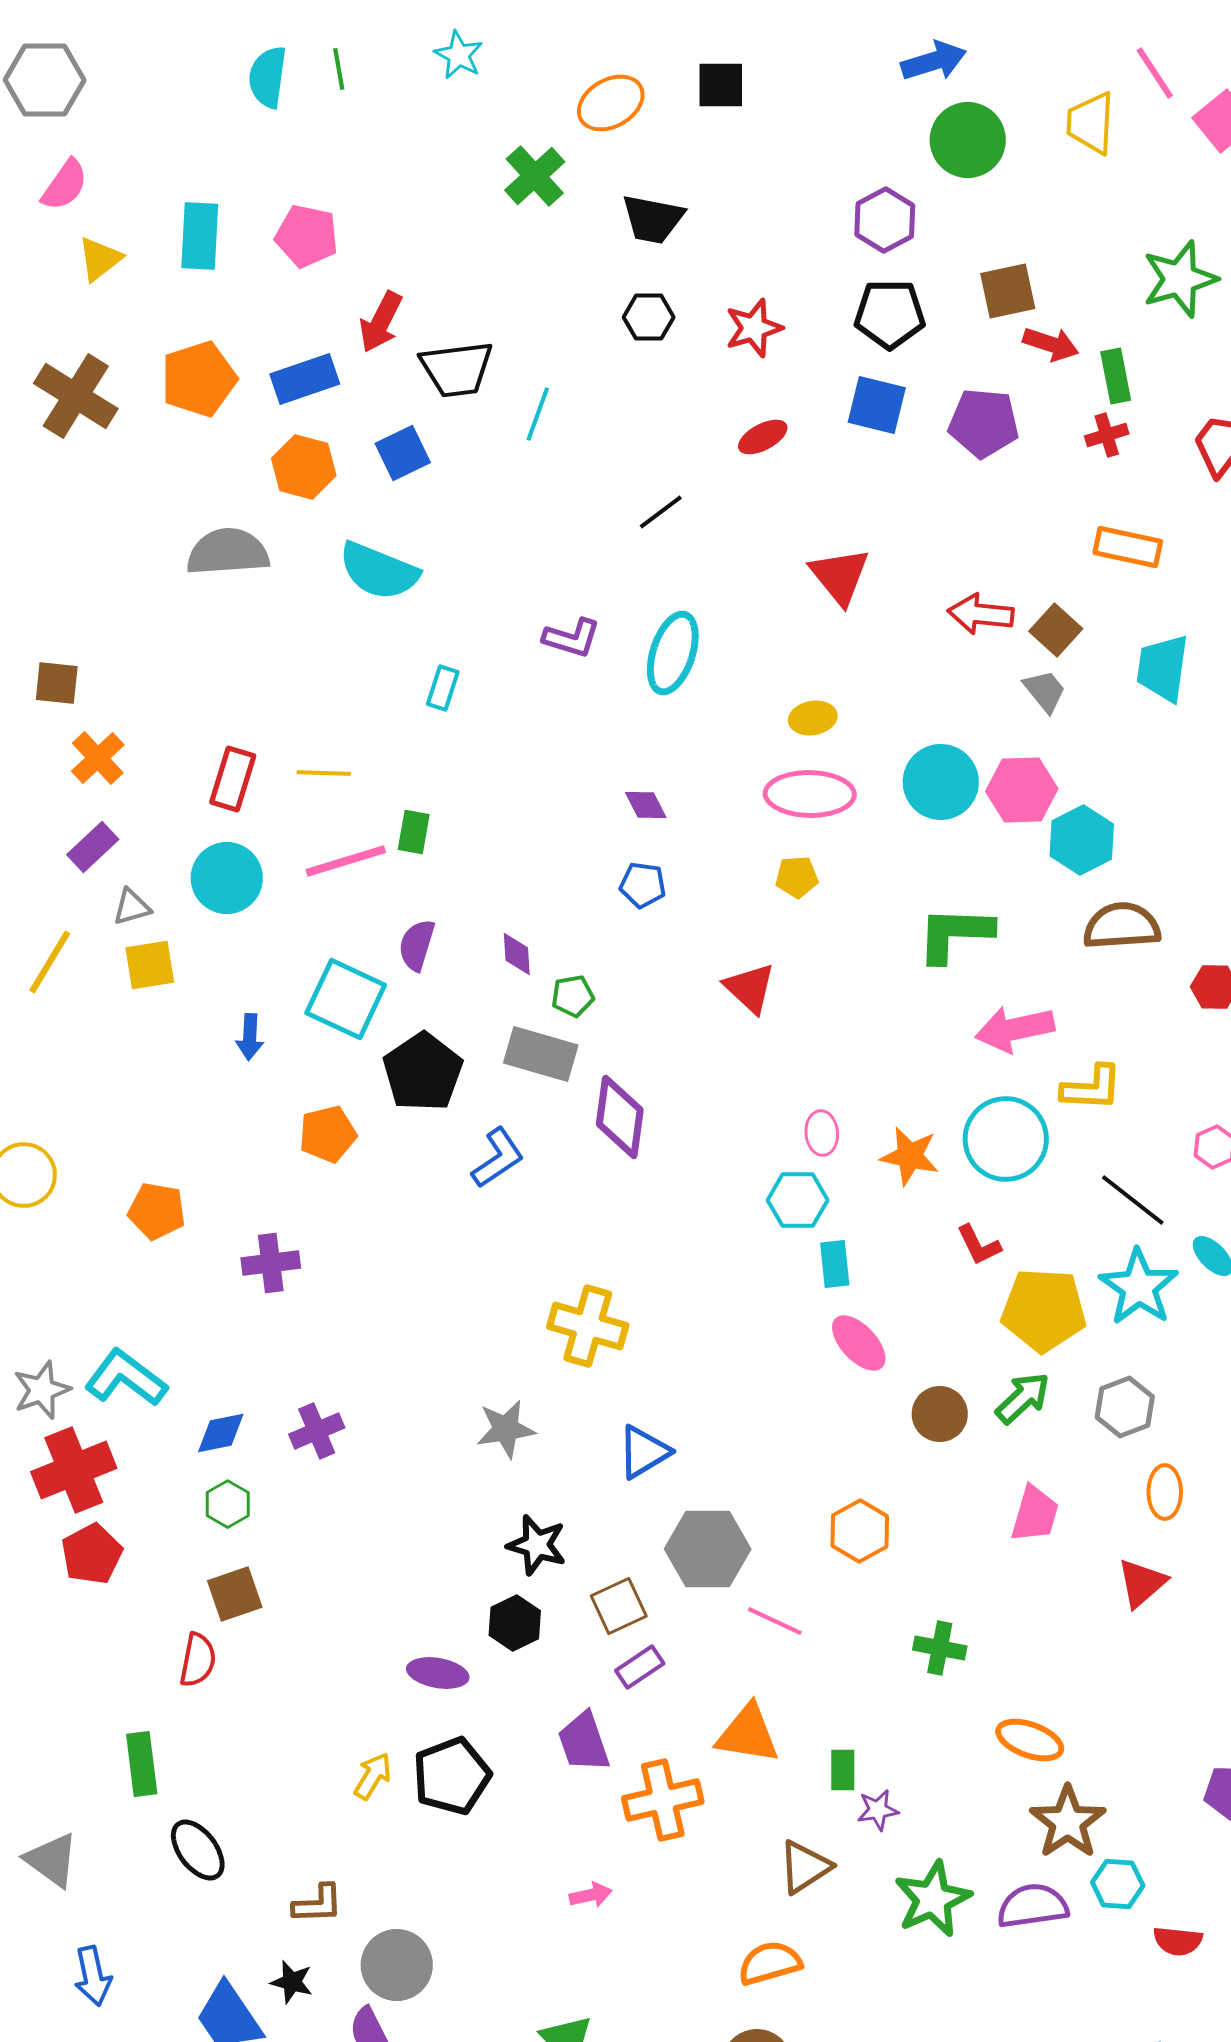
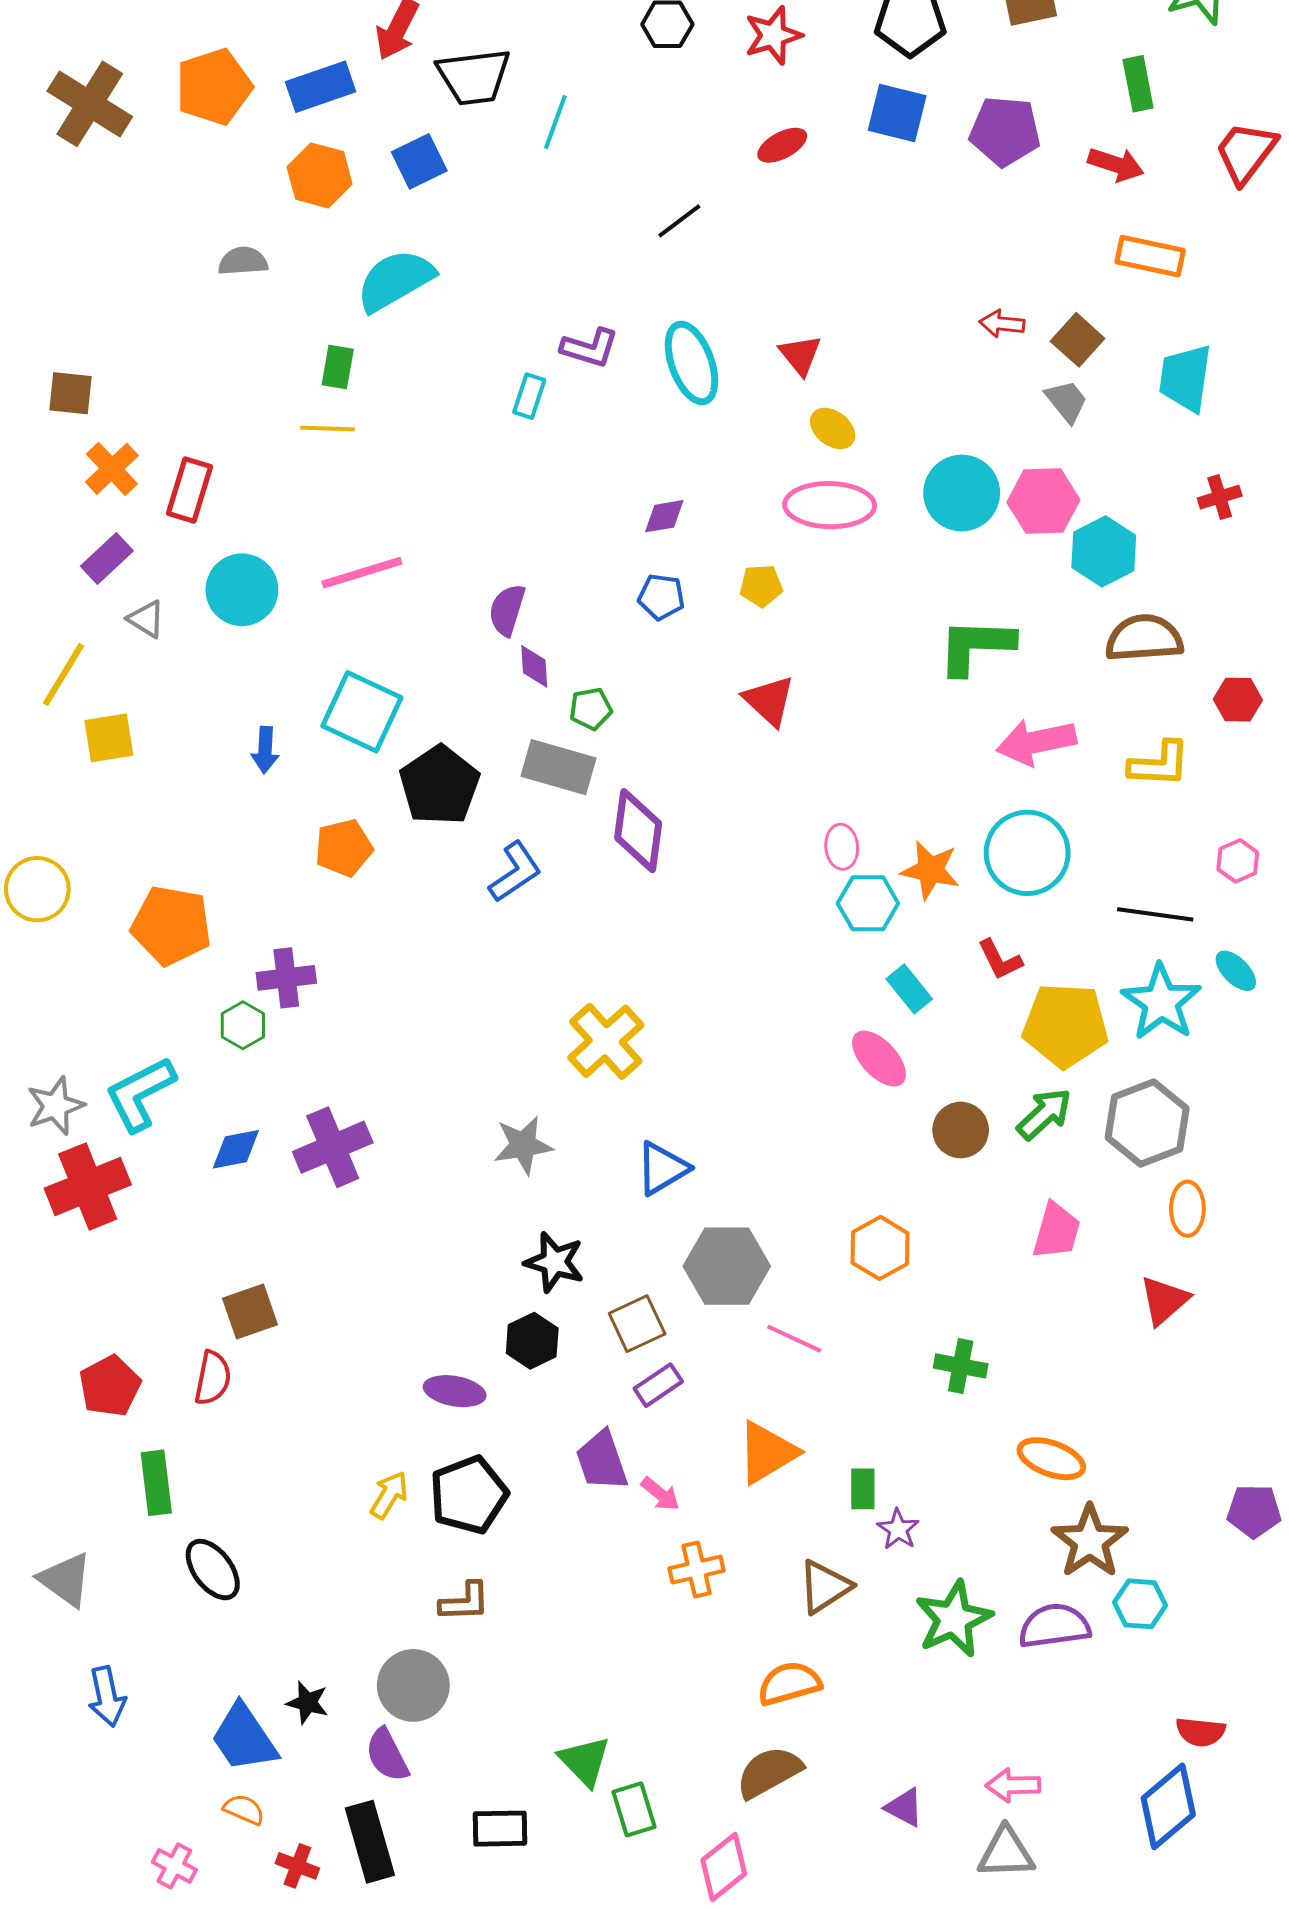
red arrow: (1051, 344) -> (1116, 164), moved
red cross: (1107, 435) -> (1220, 497), moved
gray semicircle: (228, 552) -> (243, 261), size x0.6
cyan semicircle: (379, 571) -> (395, 280), turned 128
red triangle: (840, 576) -> (800, 355), moved, size x0.7
red arrow: (981, 614) -> (1002, 324), size x0.7
cyan ellipse: (673, 653) -> (691, 363), turned -38
cyan rectangle: (443, 688) -> (529, 396), moved
yellow ellipse: (813, 718) -> (833, 428), turned 48
yellow line: (324, 773) -> (328, 428), moved
red rectangle: (233, 779) -> (190, 490), moved
purple diamond: (646, 805) -> (664, 516), turned -72
green rectangle: (414, 832) -> (338, 367), moved
yellow pentagon: (797, 877) -> (761, 586), moved
gray triangle: (132, 907) -> (146, 619), turned 48
purple semicircle: (417, 945) -> (507, 610), moved
yellow square: (150, 965) -> (109, 738), moved
yellow L-shape: (1092, 1088) -> (1159, 764), moved
cyan hexagon: (798, 1200) -> (868, 903), moved
black line: (1133, 1200) -> (1155, 914), turned -30
orange pentagon: (157, 1211) -> (171, 925), size x1.4
cyan rectangle: (835, 1264) -> (909, 989), moved, turned -33
yellow cross: (588, 1326) -> (606, 1041), turned 32
cyan L-shape: (126, 1378) -> (140, 1094), turned -64
gray hexagon: (1125, 1407) -> (1147, 1123), size x1.4
purple cross: (317, 1431) -> (333, 1147), size x1.4
green hexagon: (228, 1504) -> (243, 1025), moved
red pentagon: (92, 1554) -> (110, 1386), moved
orange triangle: (748, 1734) -> (767, 1453), turned -40
orange cross: (663, 1800) -> (697, 1570), moved, size x0.7
purple star: (878, 1810) -> (898, 1529), turned -30
pink arrow: (591, 1895) -> (660, 1494), moved, turned 51
brown L-shape: (318, 1904) -> (465, 1602), moved
red semicircle: (1178, 1941) -> (1201, 1732), moved

